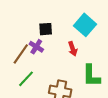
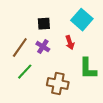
purple cross: (36, 47) -> (43, 47), moved

